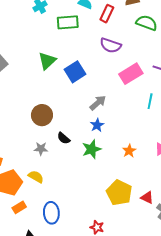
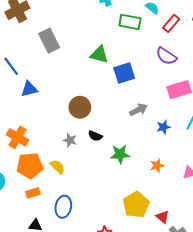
green triangle: (47, 61) -> (99, 55), turned 42
blue star: (97, 125) -> (163, 127), moved
black semicircle: (64, 138) -> (95, 136), turned -32

